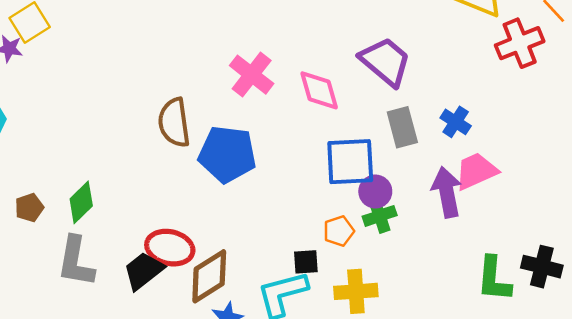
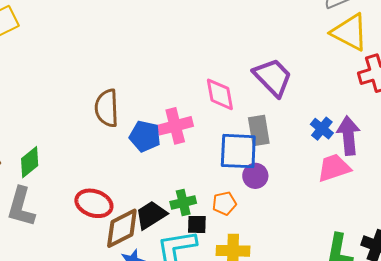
pink cross: (252, 75) -> (175, 126), moved, turned 32
gray rectangle: (402, 127) -> (259, 130), moved
blue pentagon: (227, 154) -> (145, 136), size x0.7
purple arrow: (447, 192) -> (348, 136), moved
green cross: (380, 216) -> (183, 202), moved
black trapezoid: (143, 271) -> (151, 215), moved

